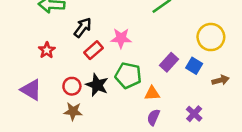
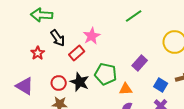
black arrow: (83, 27) -> (58, 38), moved, turned 108
pink star: (121, 38) -> (92, 36), moved, turned -30
blue square: (194, 66) -> (161, 85), moved

